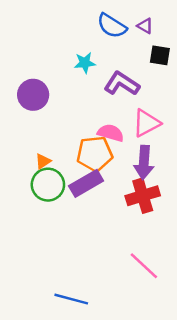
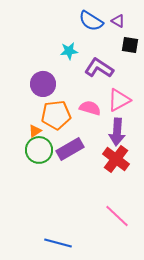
purple circle: (33, 95) -> (43, 84), moved
orange pentagon: (95, 154) -> (56, 115), moved
red cross: (143, 196) -> (116, 159), turned -36

